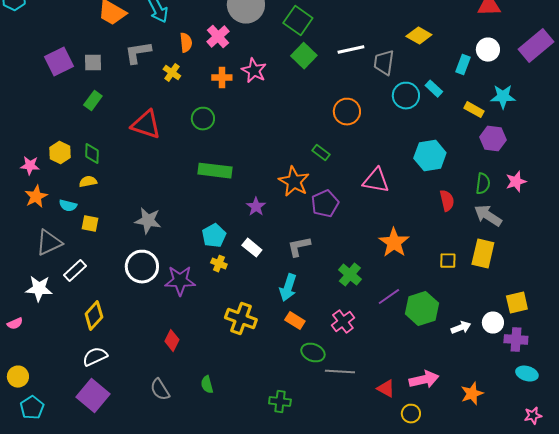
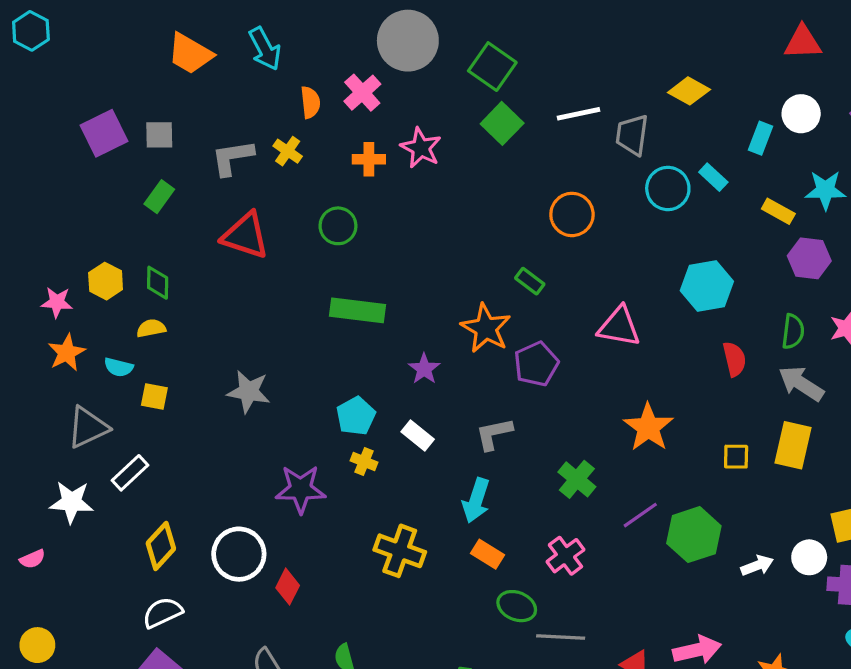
gray L-shape: (138, 53) -> (232, 158), moved
white circle: (142, 267) -> (239, 554), moved

